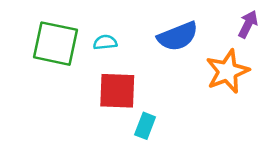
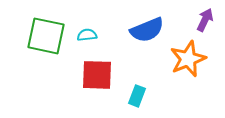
cyan rectangle: (145, 126) -> (137, 96), moved

